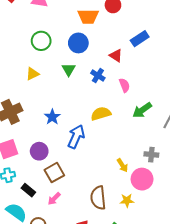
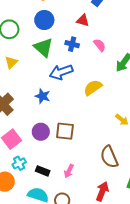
green triangle: (69, 70) -> (43, 47), size x1.5
yellow semicircle: (101, 114) -> (93, 88), moved
blue arrow: (76, 137) -> (61, 72), moved, turned -115
brown square: (54, 173) -> (65, 131), moved, turned -36

